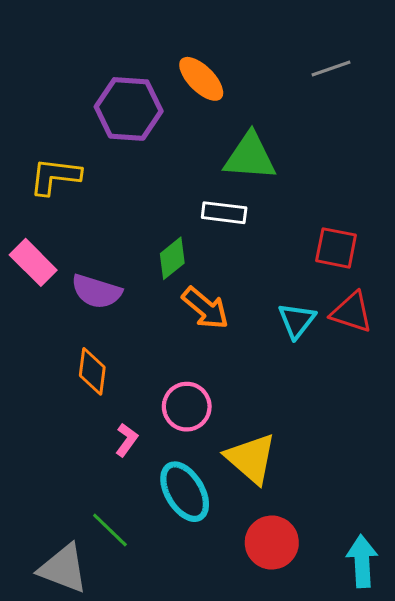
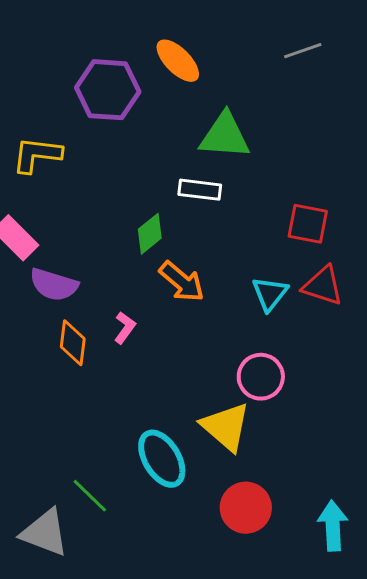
purple semicircle: (96, 291) -> (54, 285), moved
pink circle: (187, 407) -> (261, 377), moved
pink L-shape: (127, 440) -> (125, 328), moved

